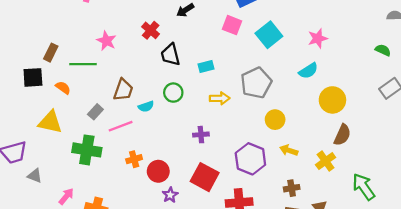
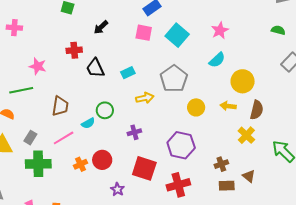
red cross: (151, 30) -> (74, 50), turned -35
green circle: (173, 93) -> (105, 110), moved
cyan semicircle: (146, 106) -> (88, 123), moved
gray rectangle: (95, 112) -> (30, 138), moved
yellow arrow: (289, 150) -> (228, 106), moved
red circle: (158, 171) -> (102, 160), moved

